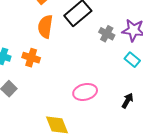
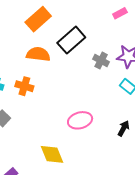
orange semicircle: (45, 27) -> (38, 54), turned 90

